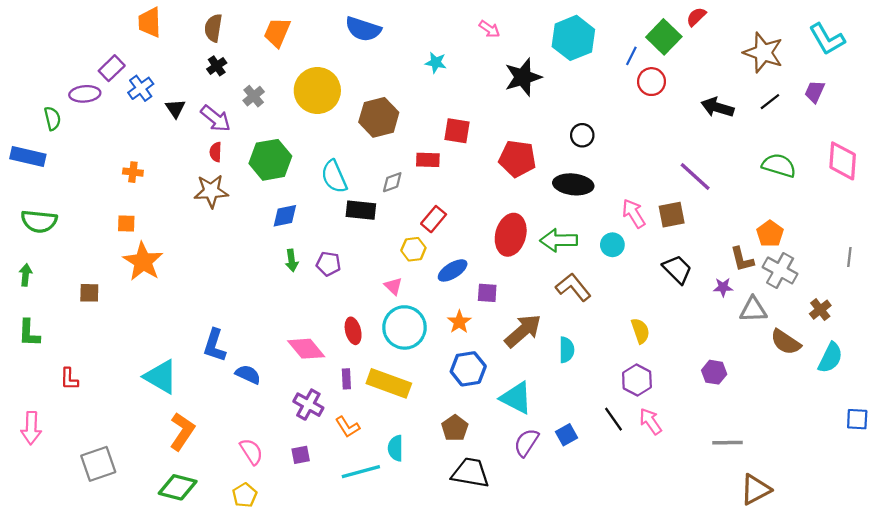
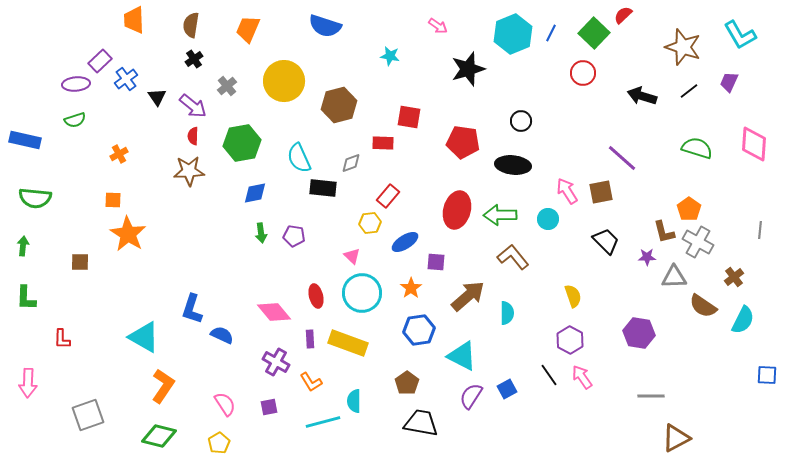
blue line: (631, 56) -> (551, 33), moved
green semicircle: (52, 118) -> (75, 120), moved, turned 85
orange cross: (133, 172) -> (119, 154), turned -36
purple hexagon: (714, 372) -> (639, 333), size x1.4

